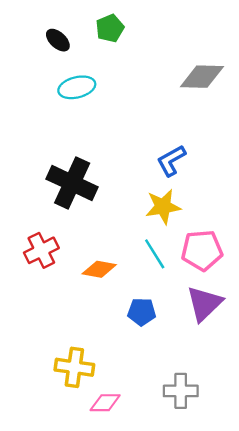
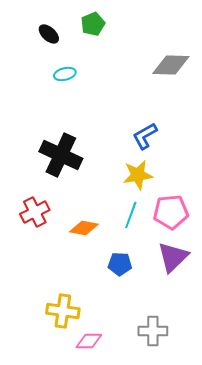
cyan ellipse: (77, 87) -> (65, 74), size x0.7
cyan line: (155, 254) -> (131, 215), turned 52

